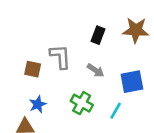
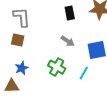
black rectangle: (98, 35) -> (70, 13), turned -32
gray L-shape: (60, 57) -> (22, 17), moved

